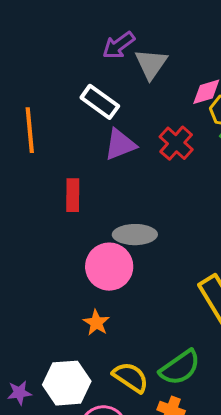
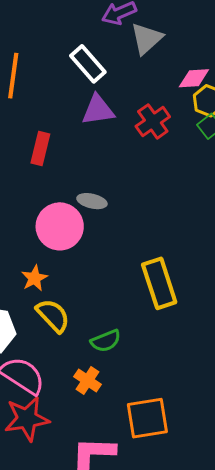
gray ellipse: (135, 235) -> (92, 201), size x0.7
green semicircle: (180, 368) -> (106, 341), size x0.7
yellow semicircle: (131, 377) -> (53, 315), moved

